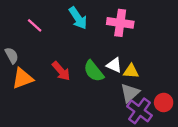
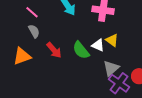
gray semicircle: (12, 55) -> (34, 31), moved
yellow triangle: (131, 71) -> (112, 40), moved, turned 32

